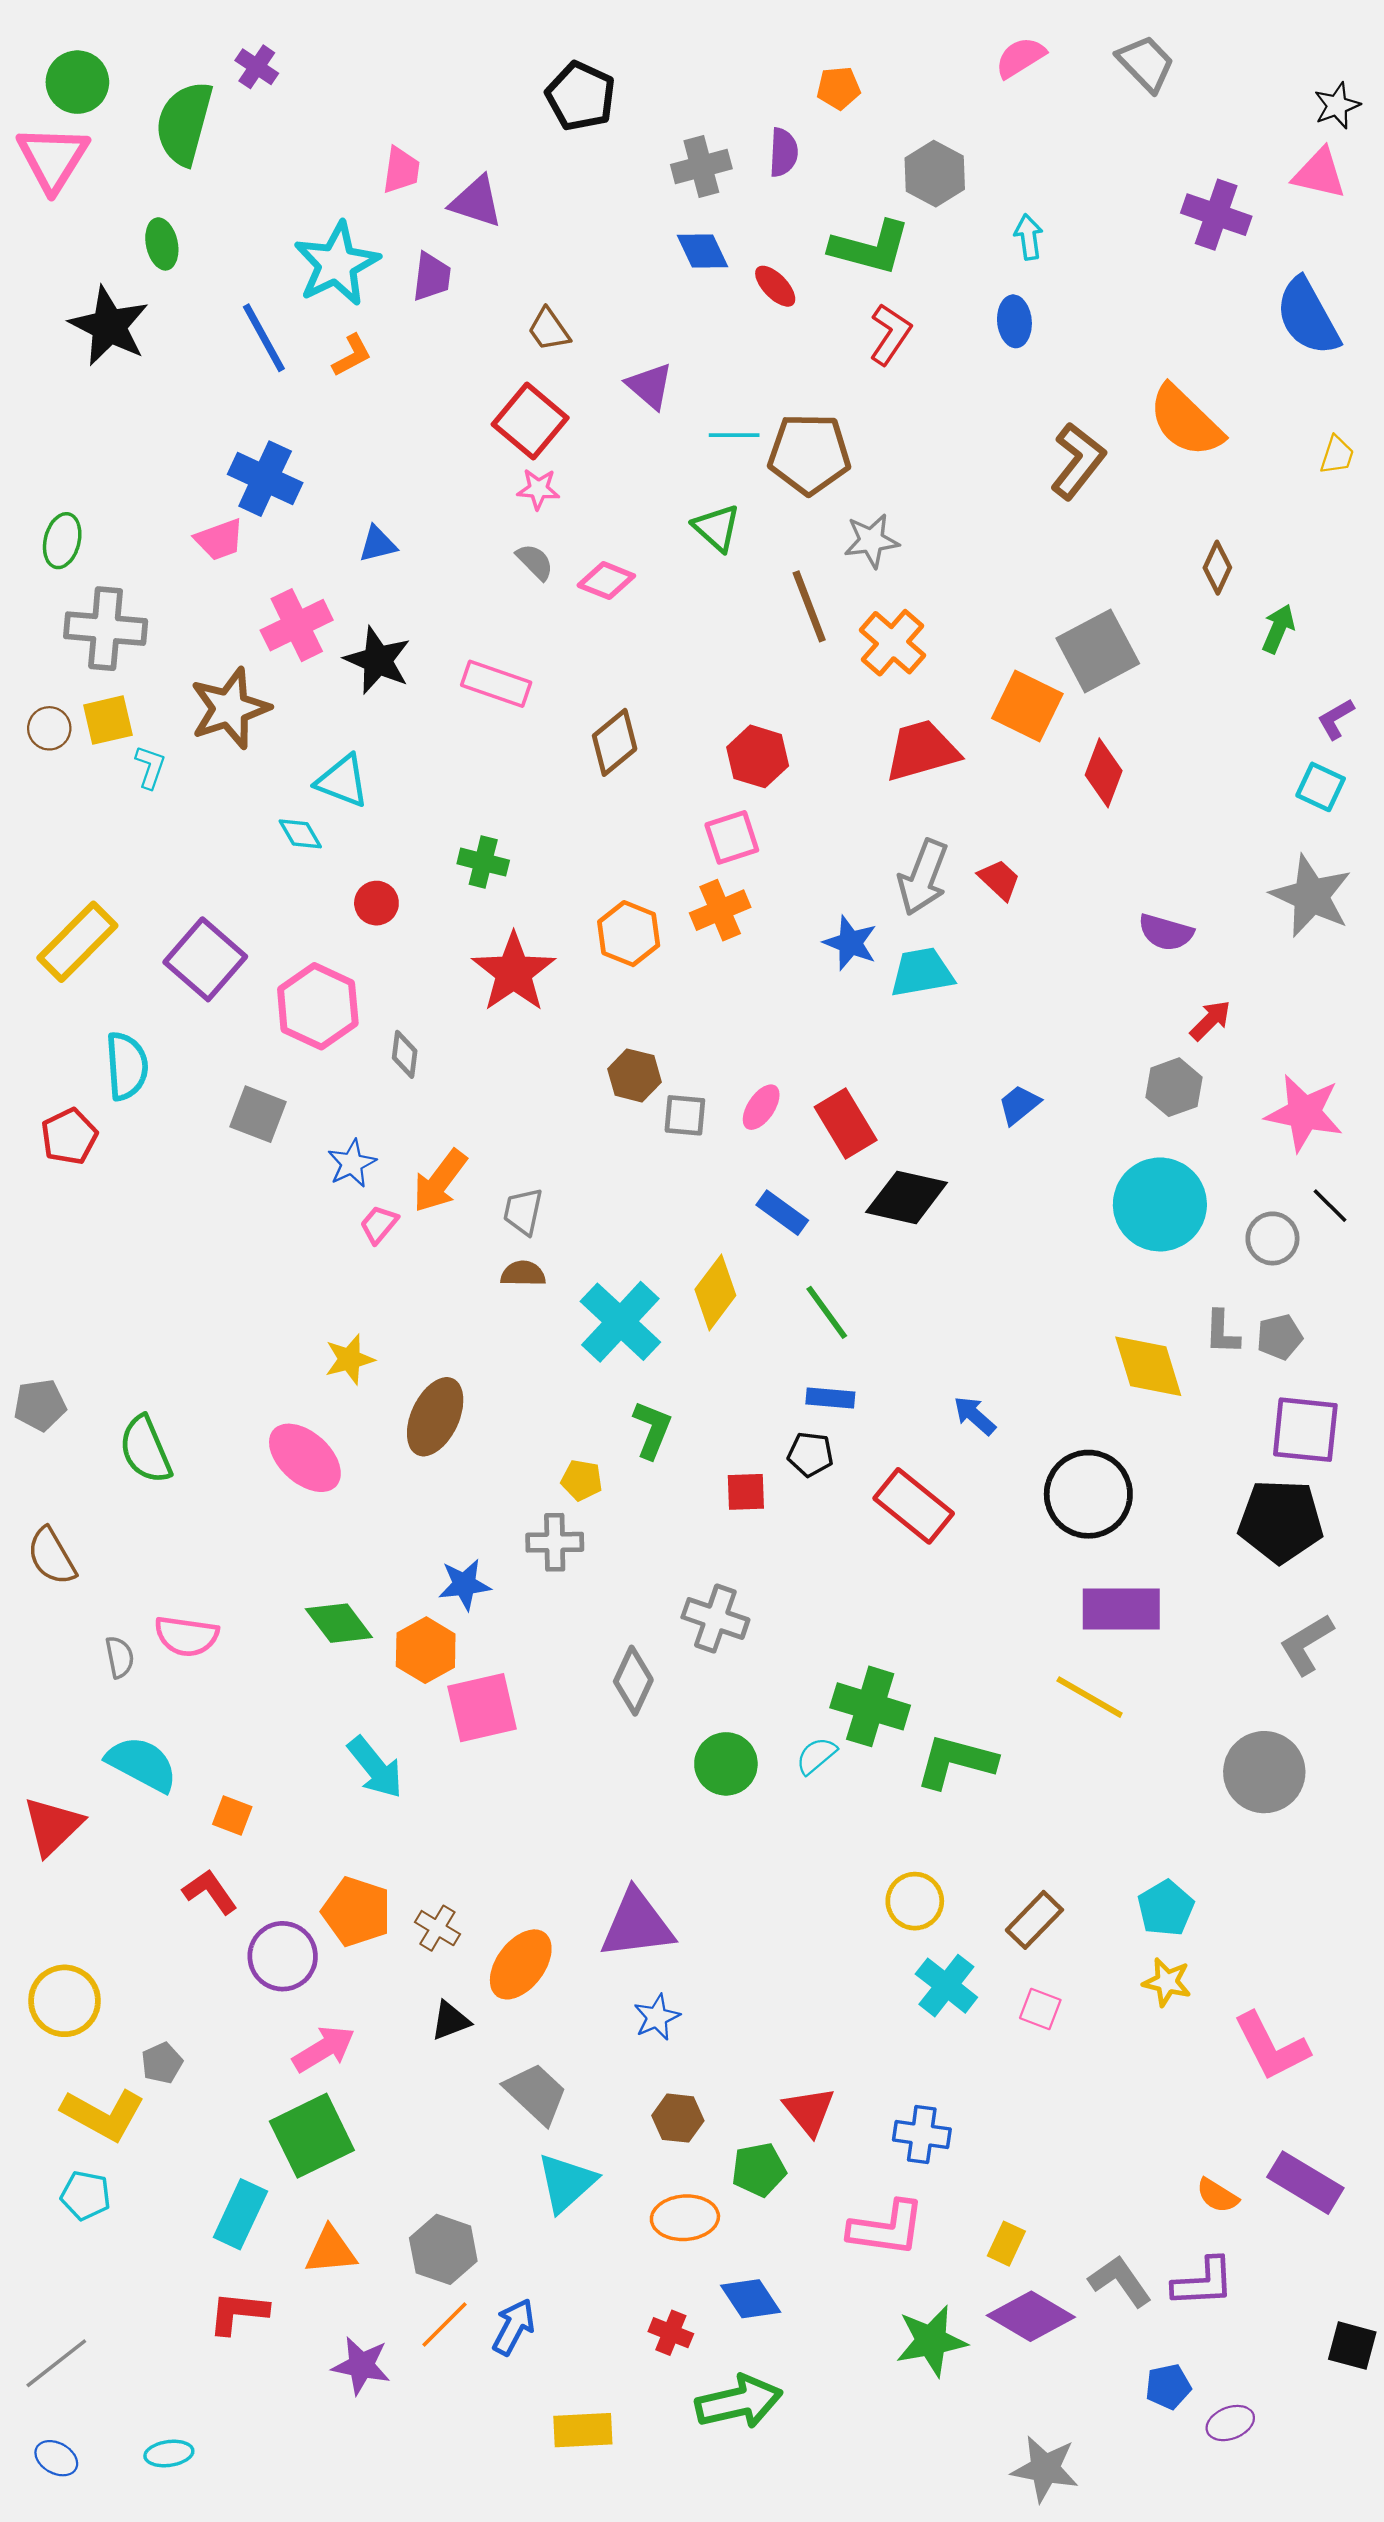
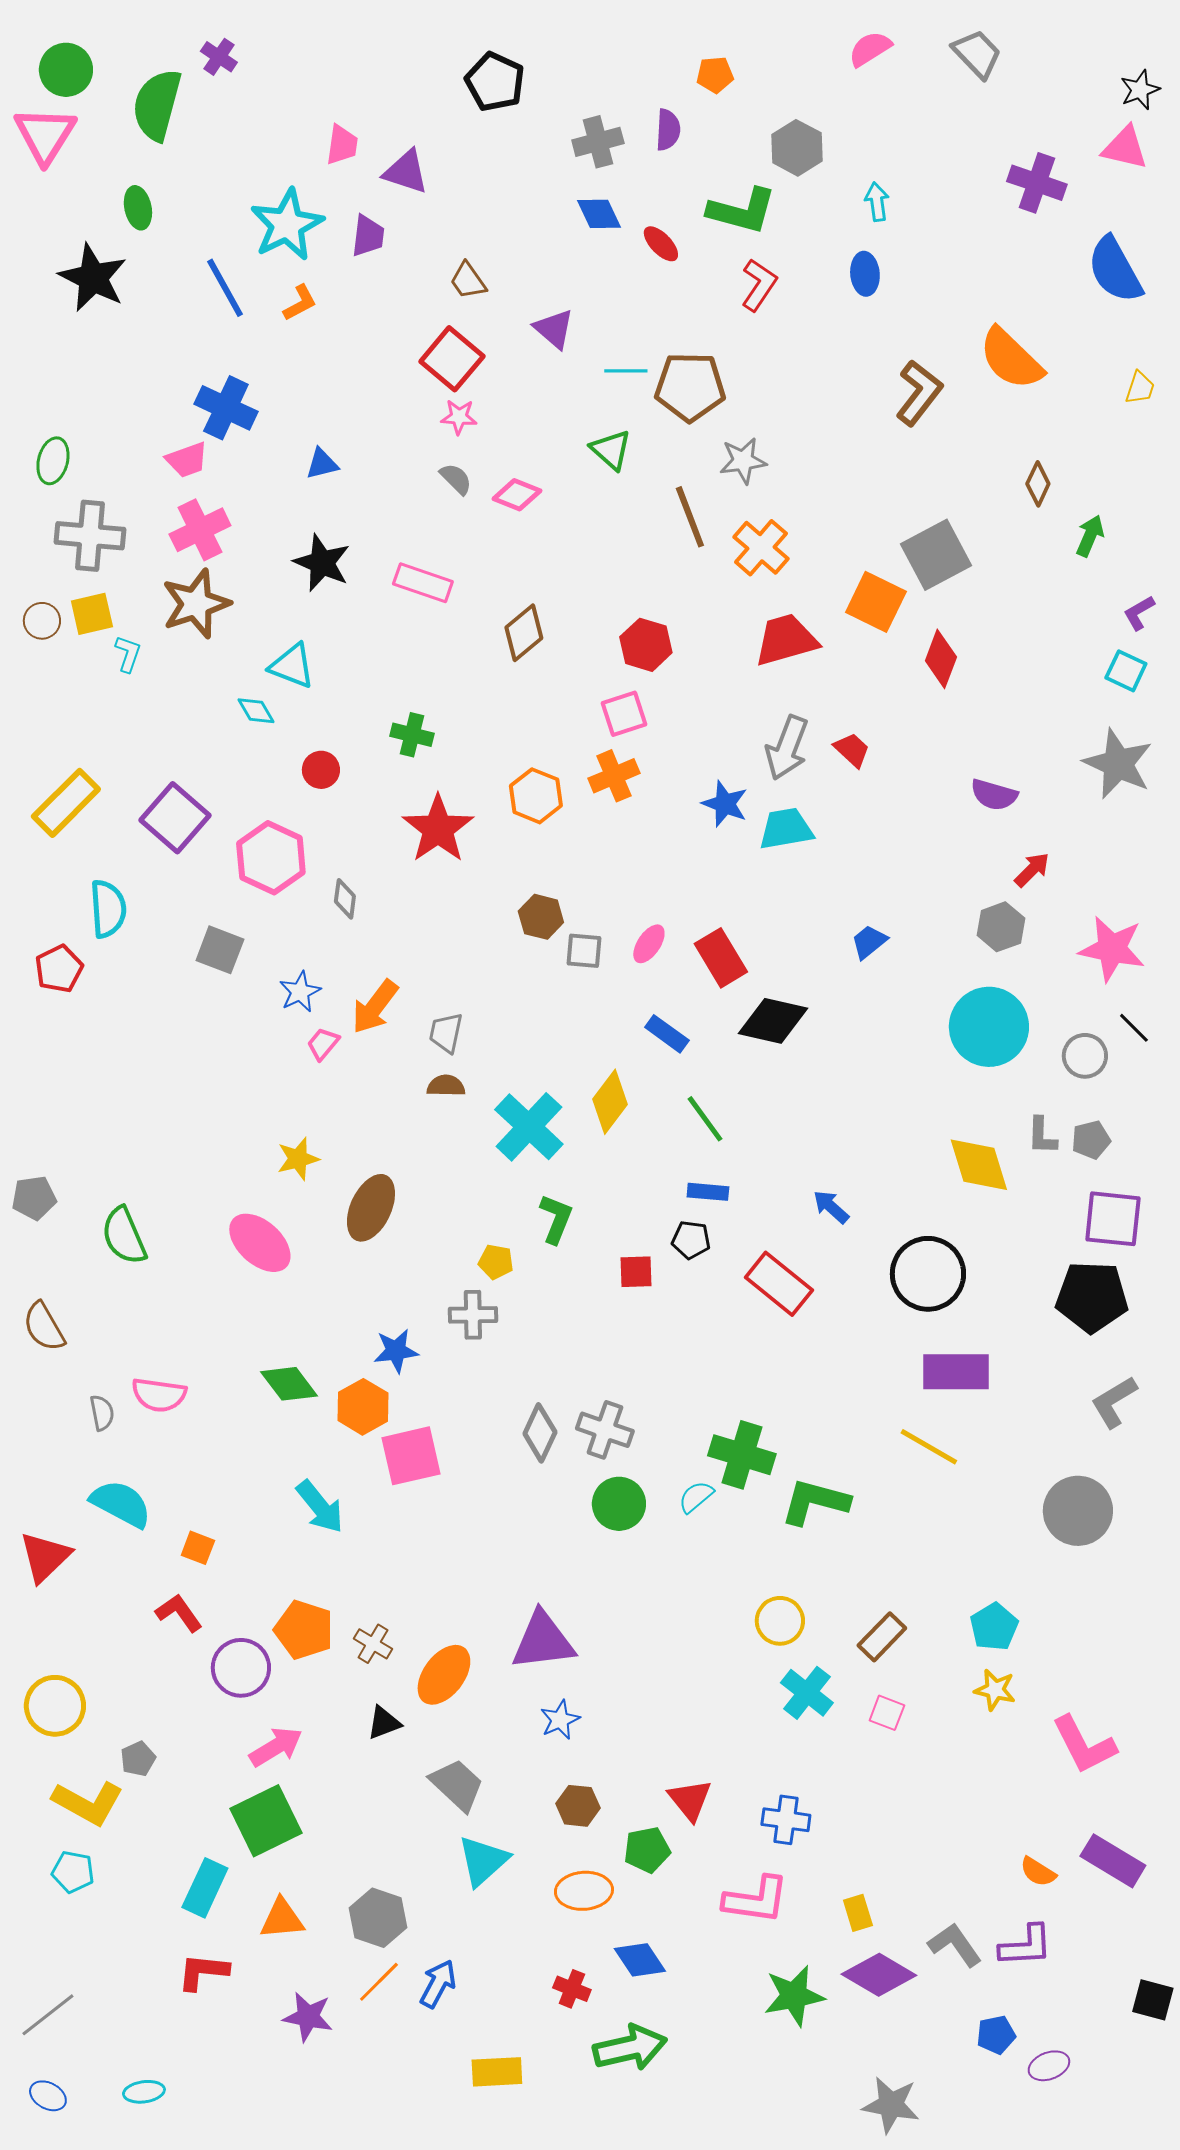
pink cross: (297, 625) -> (200, 530), moved
gray cross: (715, 1618) -> (605, 1430), moved
yellow rectangle: (1006, 2244) -> (858, 1913), turned -42

